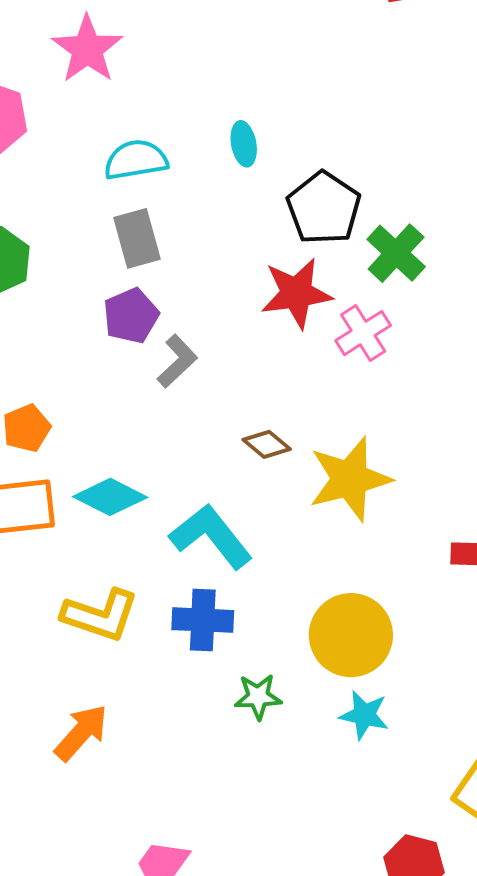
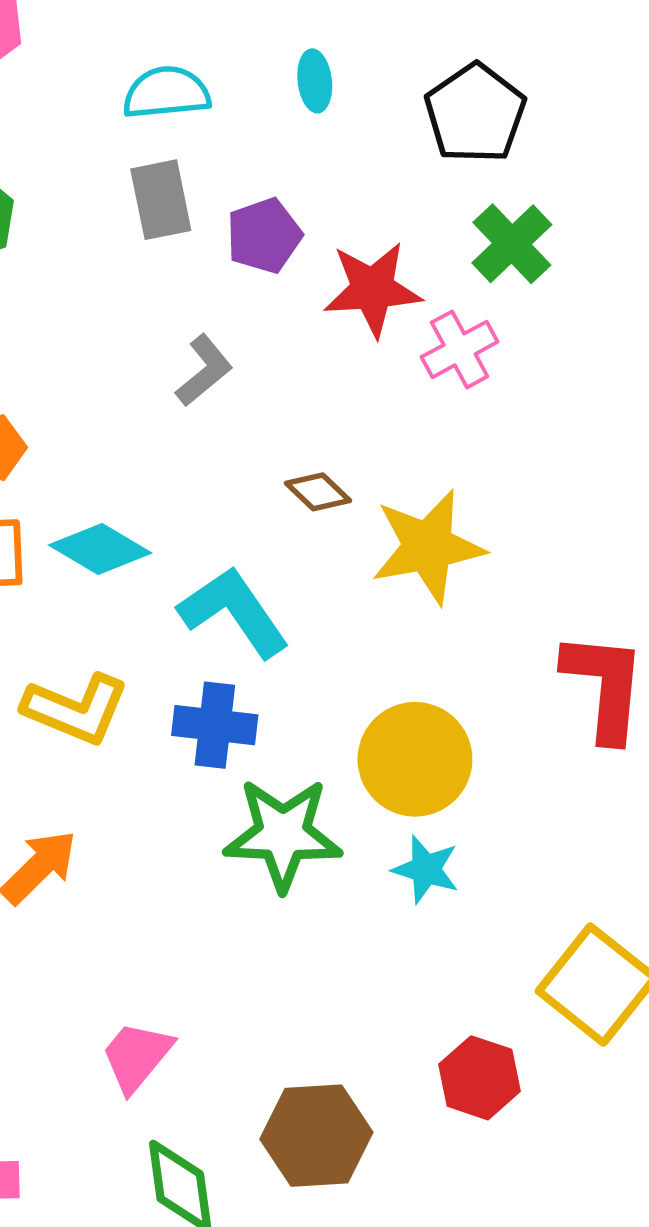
black pentagon: (324, 208) -> (475, 113), moved
purple pentagon: (131, 316) -> (264, 236), moved
green star: (258, 697) -> (283, 834), size x1.8

